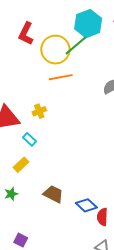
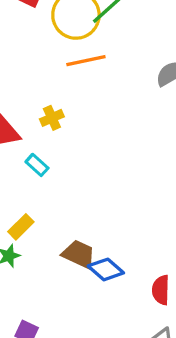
yellow rectangle: (21, 165) -> (21, 227), moved
blue diamond: (86, 205) -> (106, 269), moved

